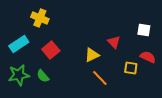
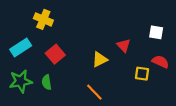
green semicircle: (43, 76) -> (47, 82), turned 32
orange line: (100, 78) -> (94, 92), moved

